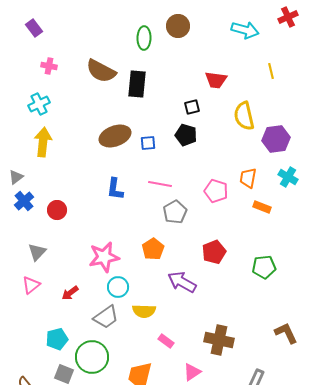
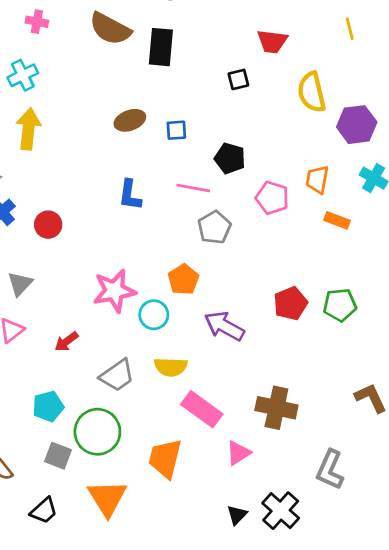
black pentagon: (186, 135) -> (230, 158), moved
brown ellipse: (115, 136) -> (130, 120), size x0.7
red pentagon: (214, 252) -> (291, 304), moved
cyan circle: (118, 287) -> (154, 315), moved
pink rectangle: (166, 341) -> (202, 409), size x1.8

